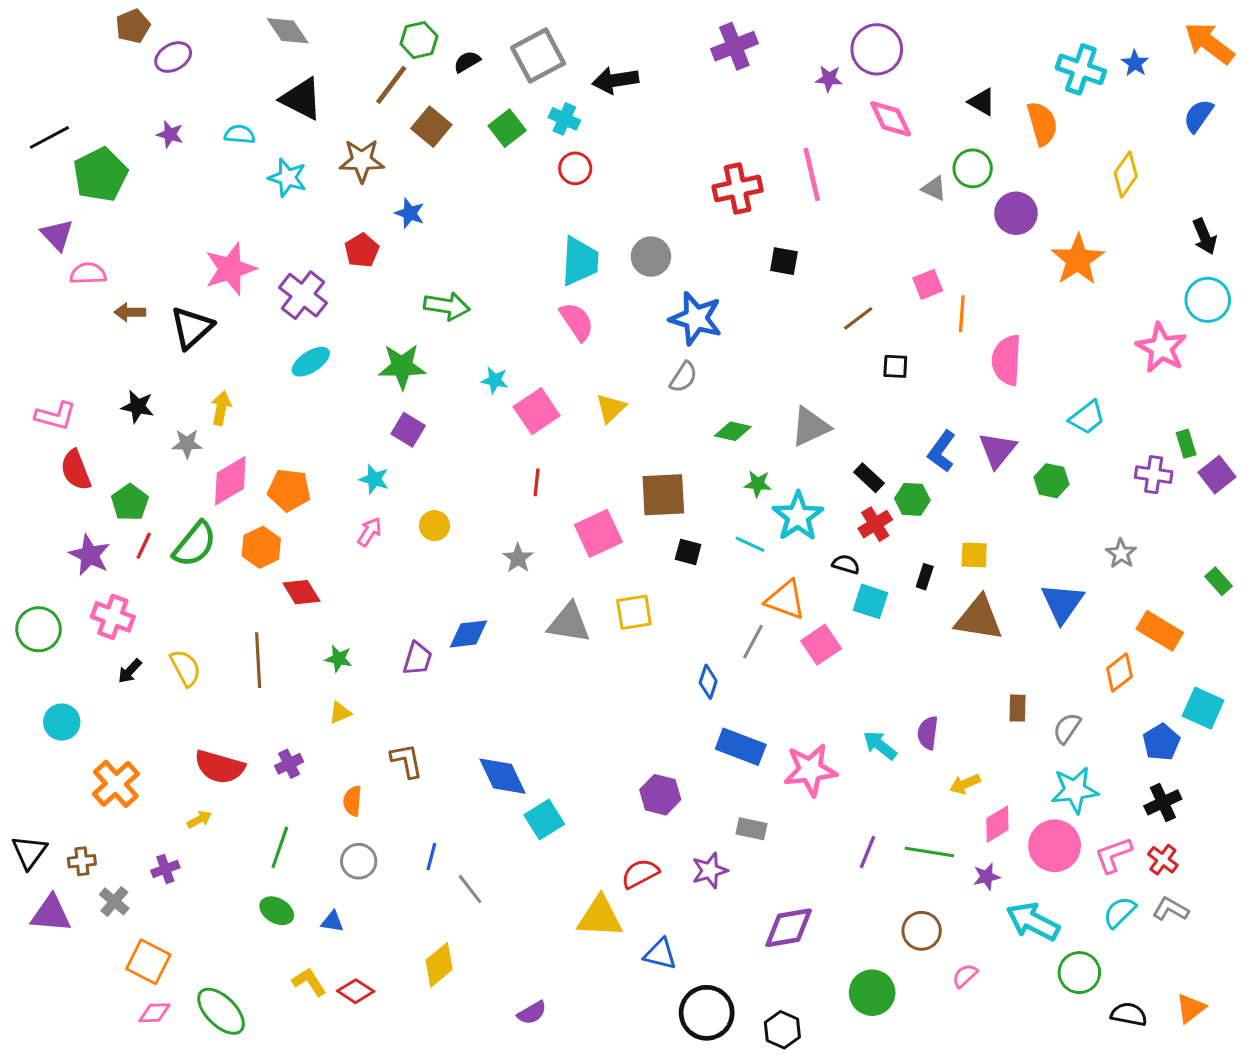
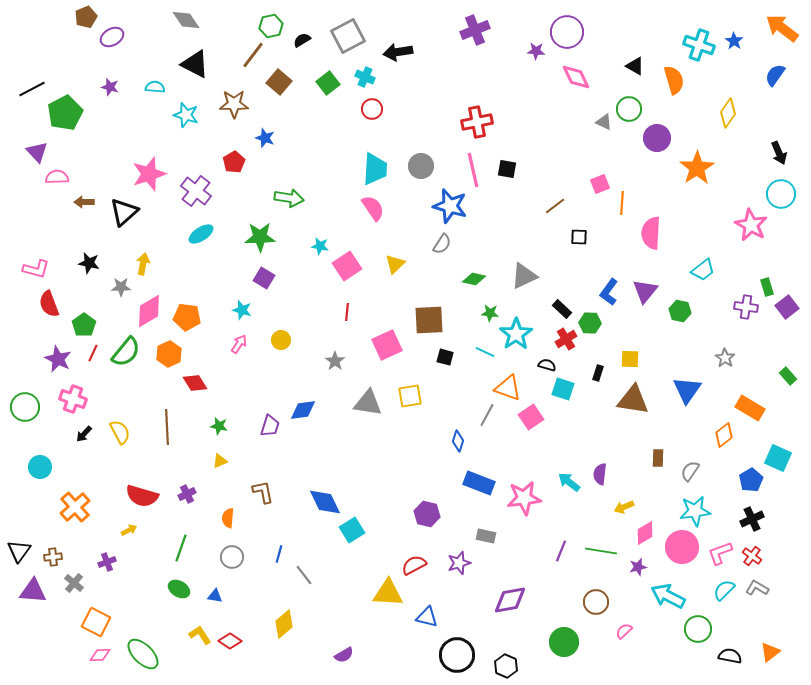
pink line: (812, 175) -> (473, 170), moved

